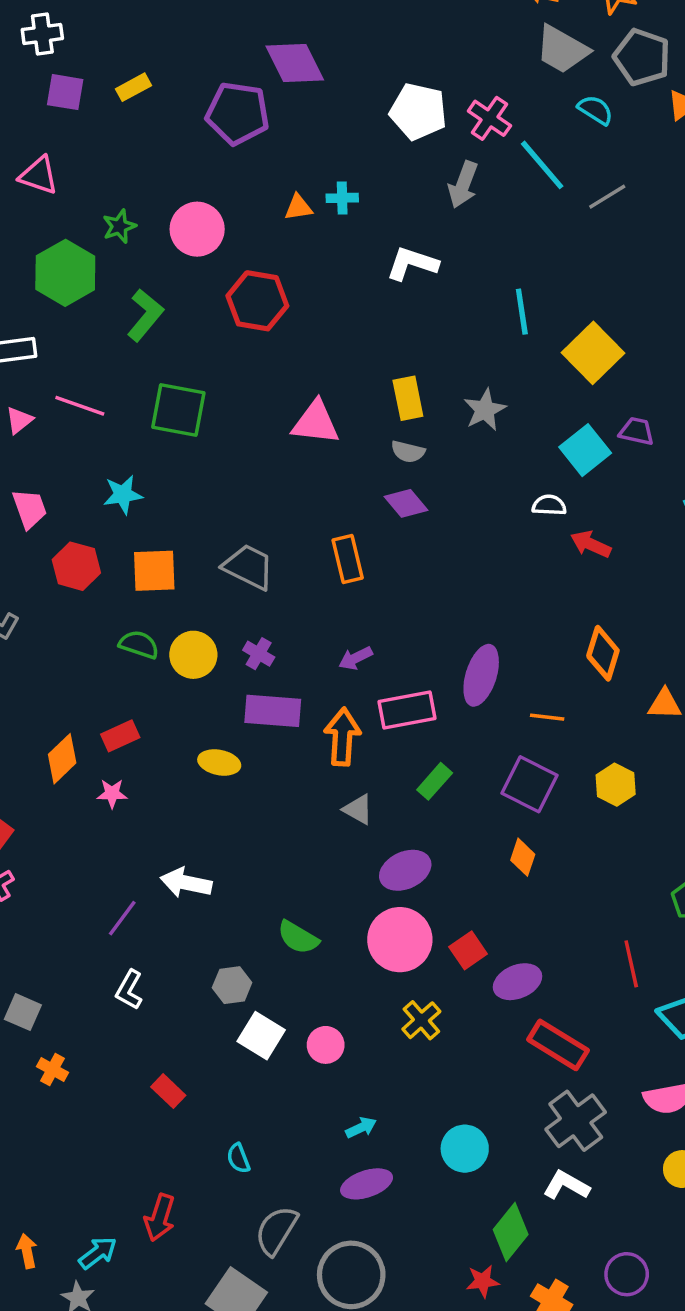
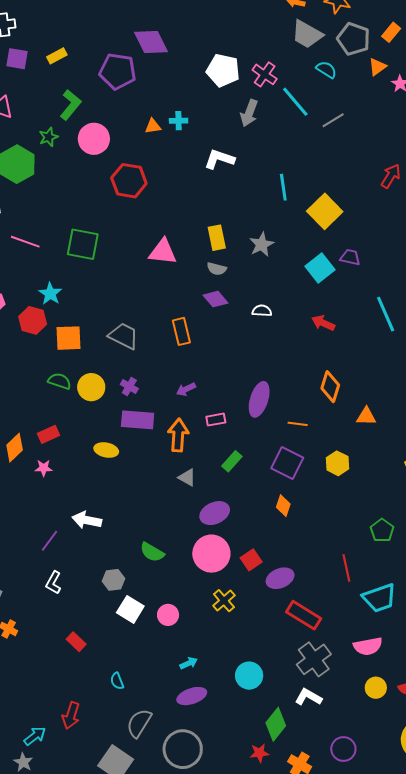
green L-shape: (145, 315) -> (71, 105), moved
cyan star: (123, 495) -> (50, 294), turned -30
white semicircle: (549, 505) -> (262, 311), moved
red hexagon: (76, 566) -> (33, 320), moved
pink rectangle: (407, 710) -> (216, 420), size x0.6

